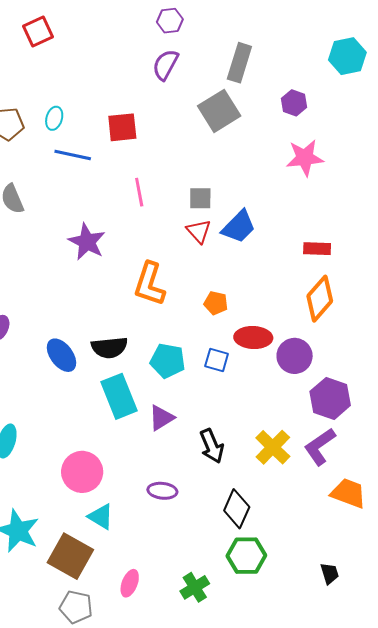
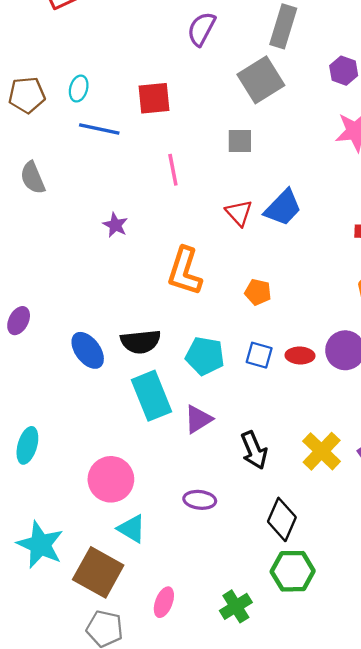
gray square: (200, 198) -> (240, 141), moved
purple star: (87, 242) -> (115, 225), size x0.6
red ellipse: (253, 337) -> (300, 356), moved, size x0.7

